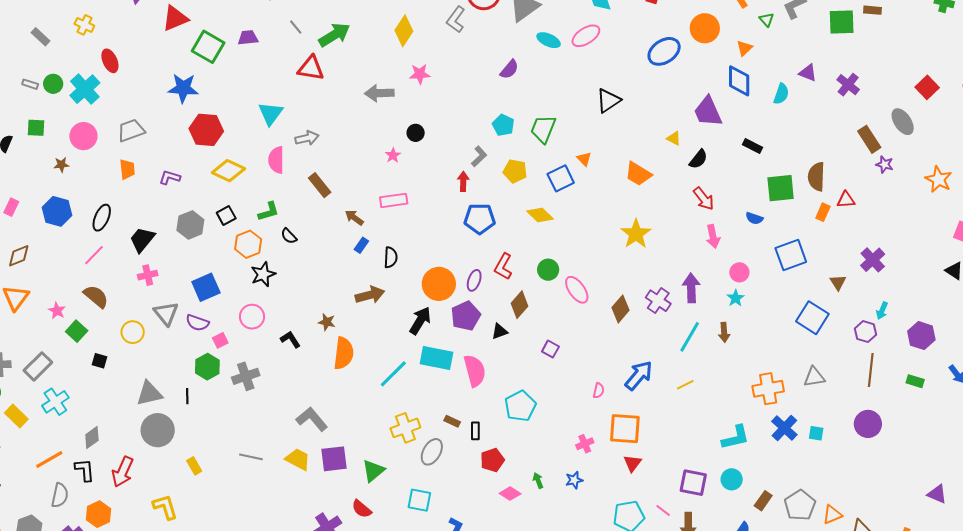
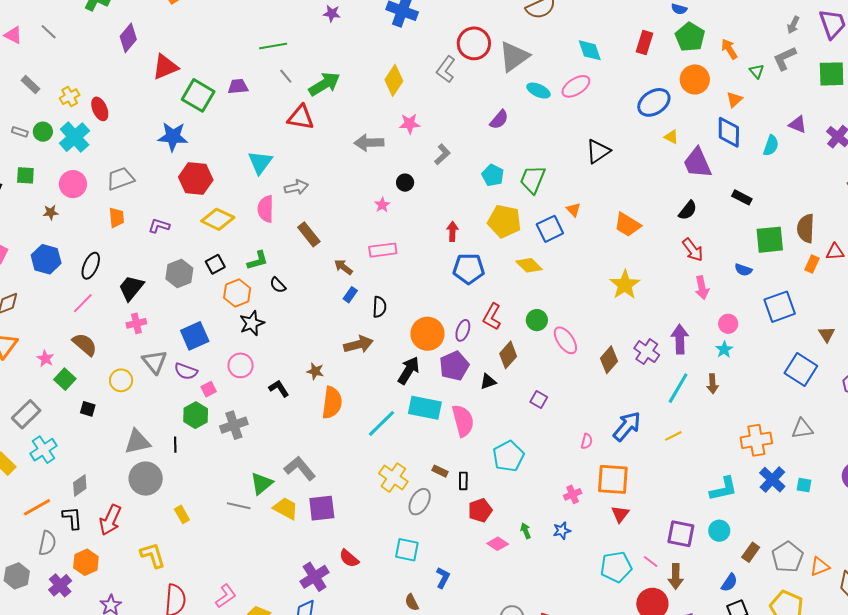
yellow cross: (84, 25) -> (70, 97), moved, turned 36
yellow triangle: (674, 138) -> (671, 137), moved
gray L-shape: (479, 156) -> (442, 154), moved
yellow pentagon: (515, 171) -> (504, 221), size x1.4
yellow cross: (405, 428) -> (393, 478), turned -36
green triangle: (373, 471) -> (262, 483), moved

